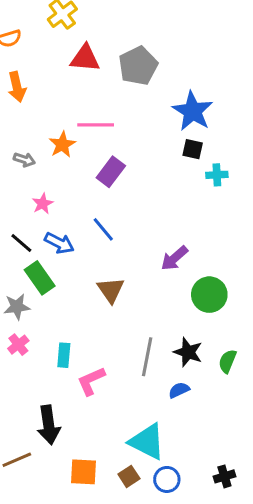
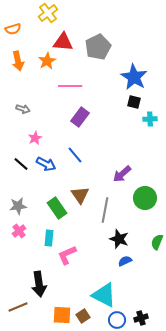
orange star: (62, 145) -> (47, 61), moved
green rectangle: (40, 278) -> (57, 208), moved
black star: (188, 352) -> (119, 239), moved
gray line: (147, 357) -> (105, 210), moved
brown square: (129, 476) -> (83, 316), moved
black cross: (224, 476) -> (141, 318), moved

